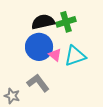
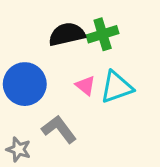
blue circle: (39, 47) -> (25, 84), moved

